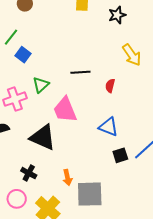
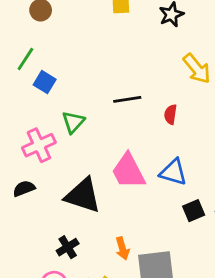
pink trapezoid: (65, 110) -> (128, 171), moved
black cross: (29, 173) -> (68, 247), turned 35

